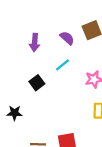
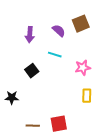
cyan line: (63, 65) -> (55, 55), turned 56

